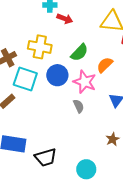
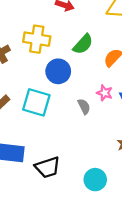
cyan square: (25, 79) -> (36, 102), moved
pink star: (85, 82) -> (105, 93), moved, size x0.6

